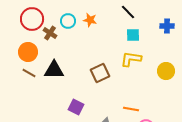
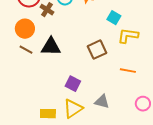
cyan square: (133, 35) -> (114, 18), moved, turned 32
orange line: (131, 109) -> (128, 71), moved

